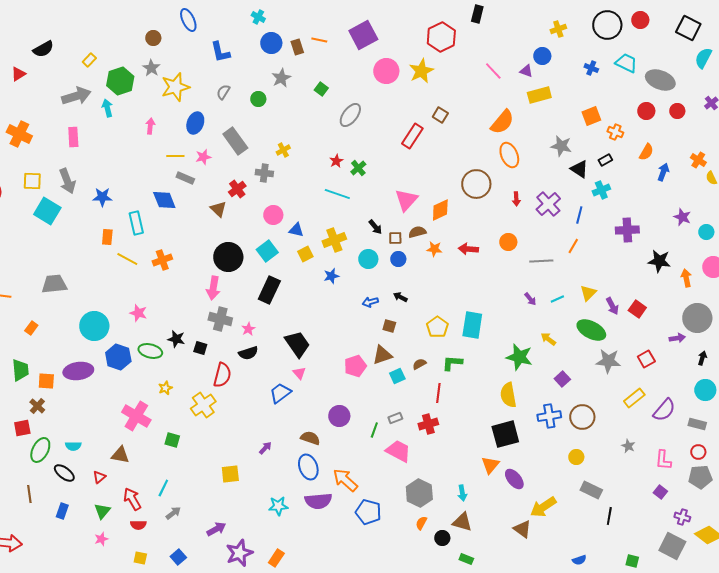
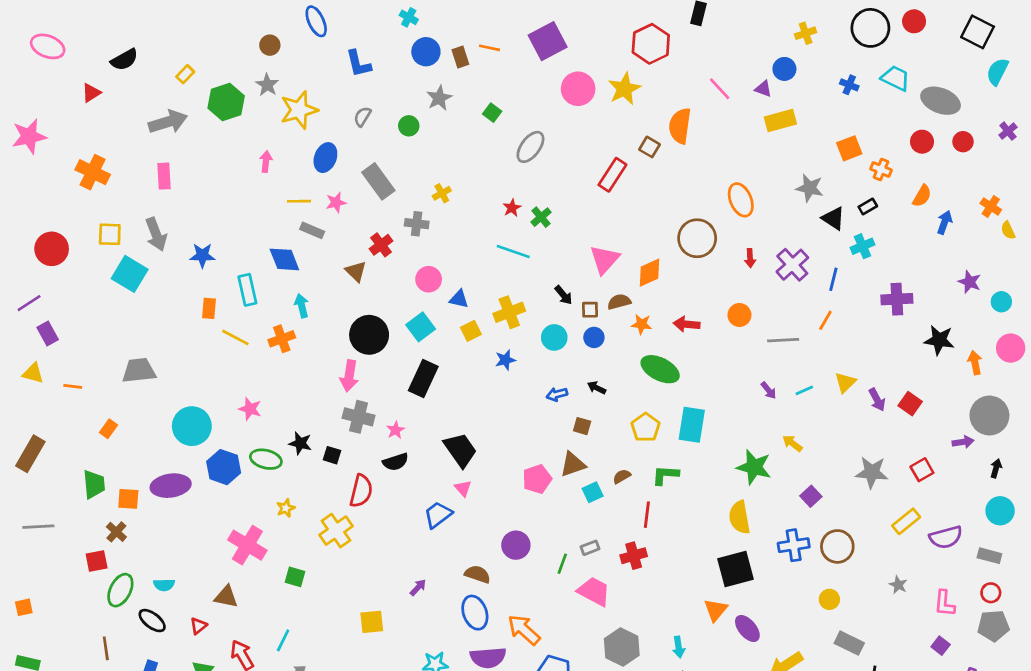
cyan arrow: (107, 108) -> (302, 306), moved
orange semicircle: (502, 122) -> (680, 126), moved, turned 148
green ellipse: (591, 330) -> (660, 369), moved
purple semicircle: (664, 410) -> (946, 537), turned 35

